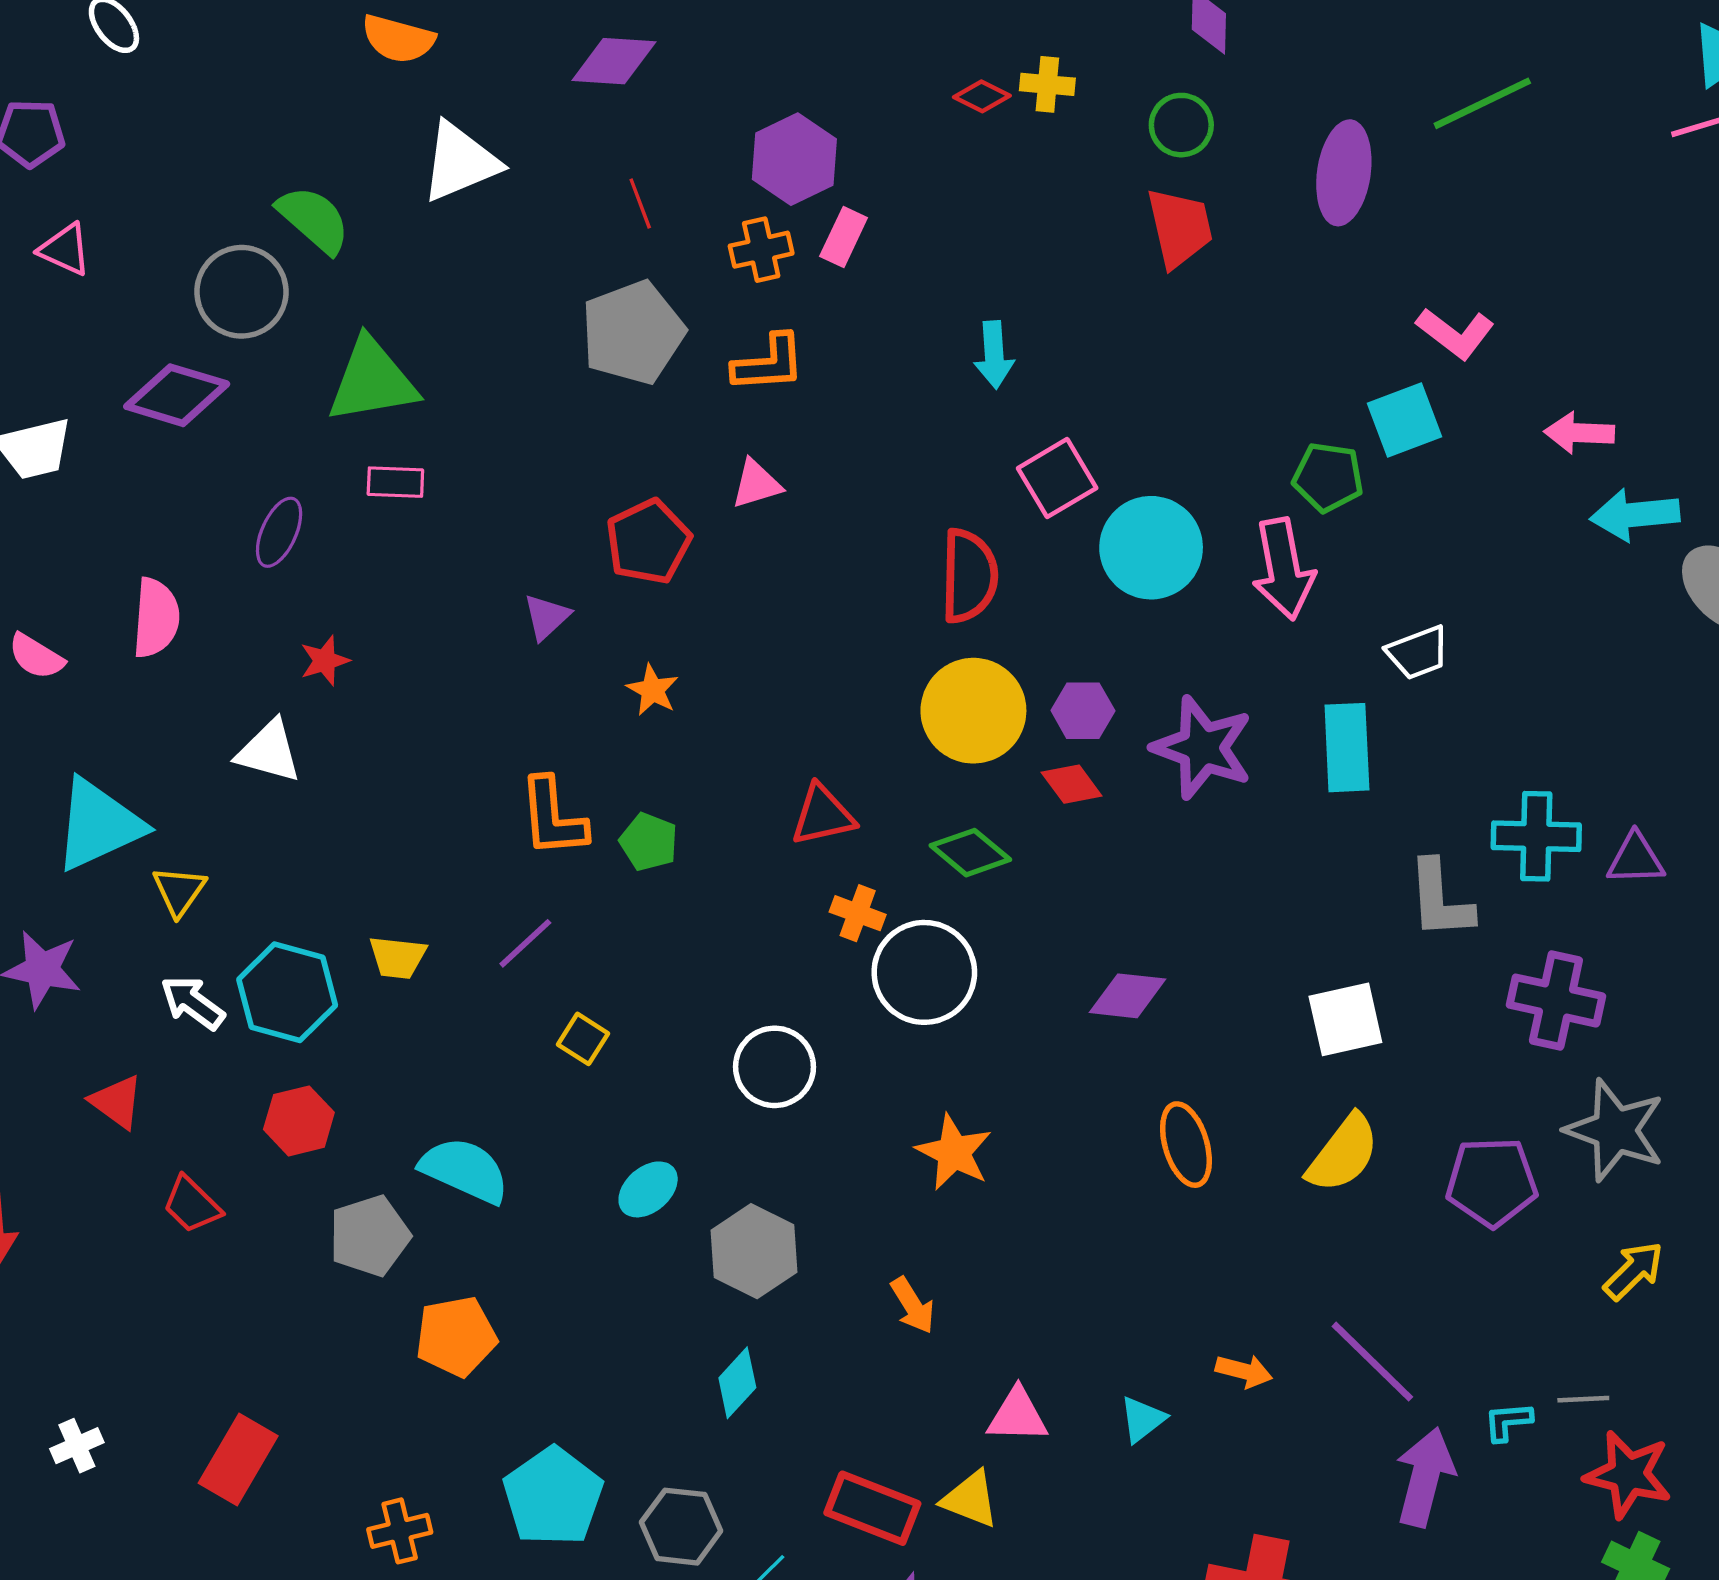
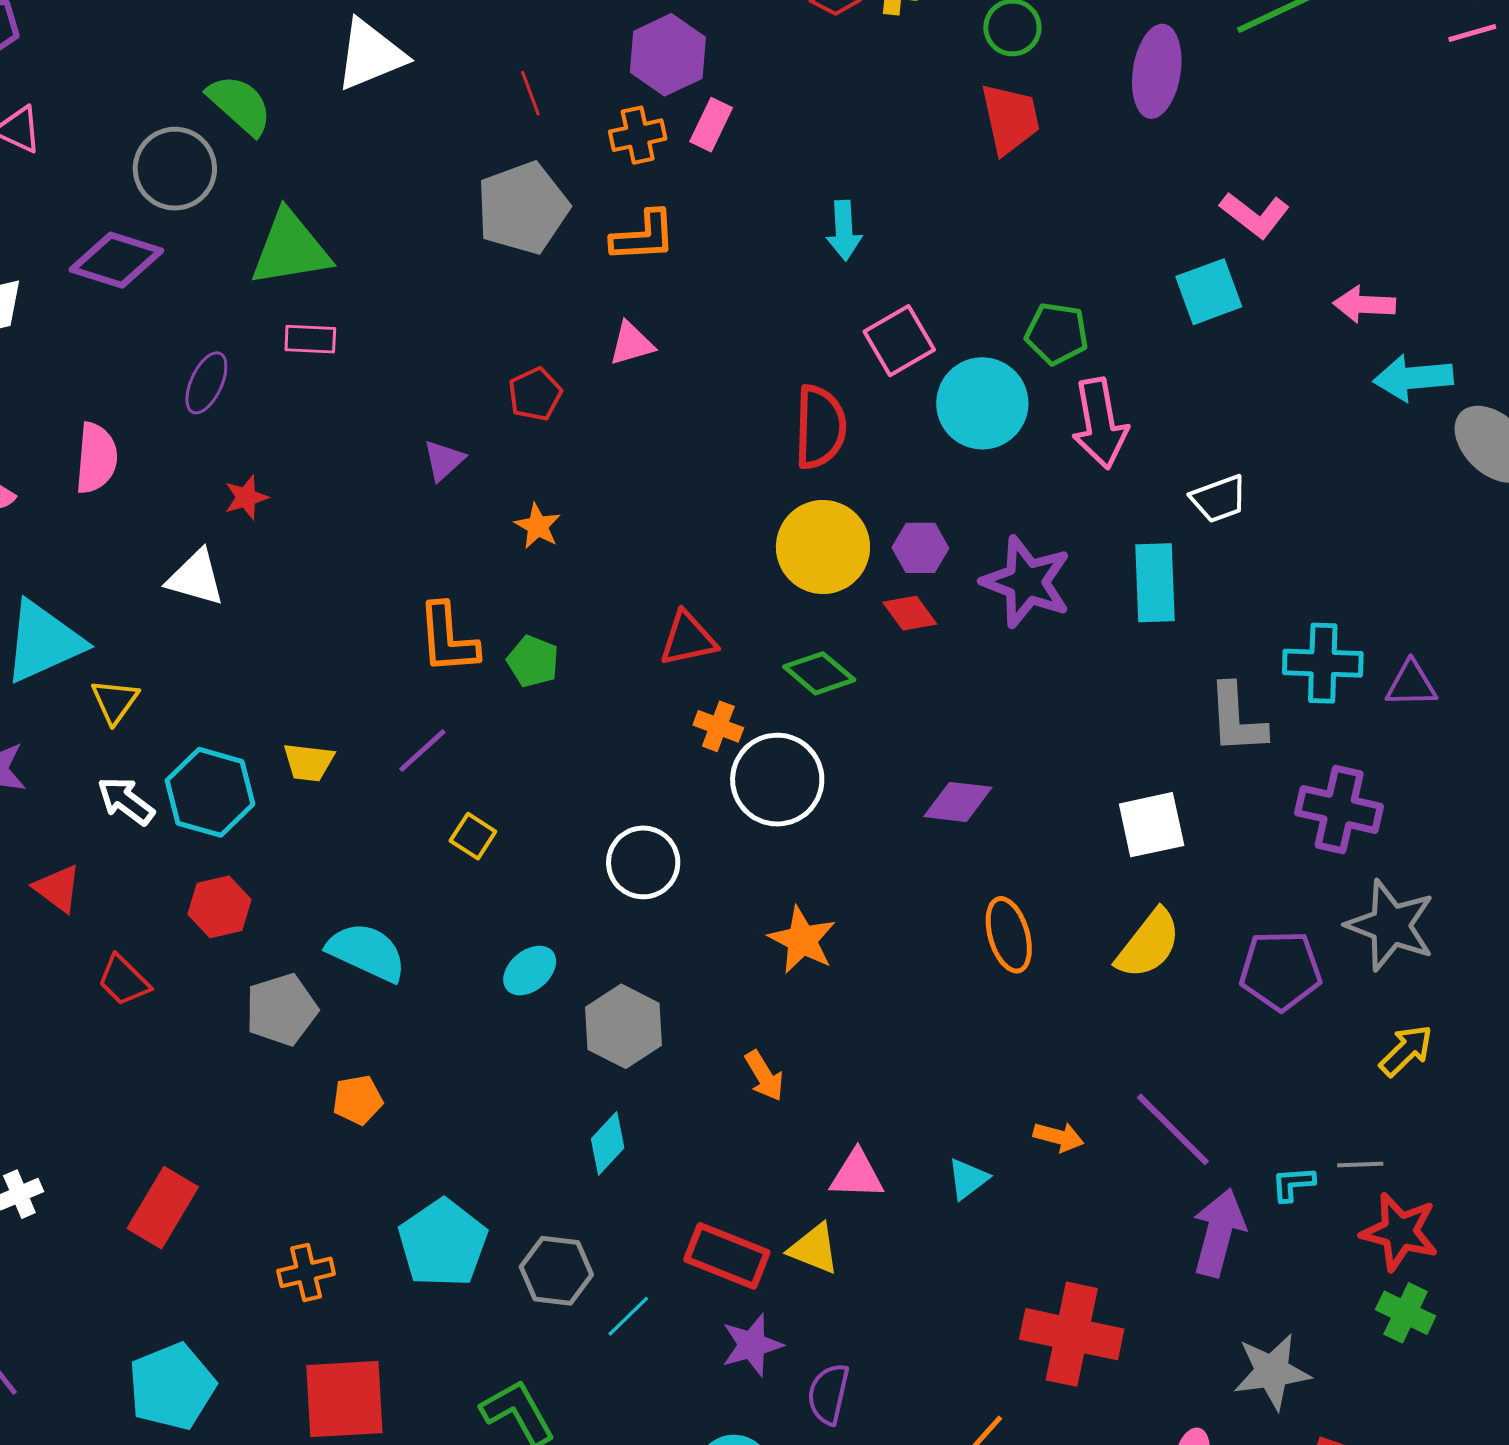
green pentagon: (1328, 477) -> (1057, 334), moved
red pentagon: (648, 542) -> (535, 394), size x0.7
orange pentagon: (456, 1336) -> (358, 1100), size x0.7

